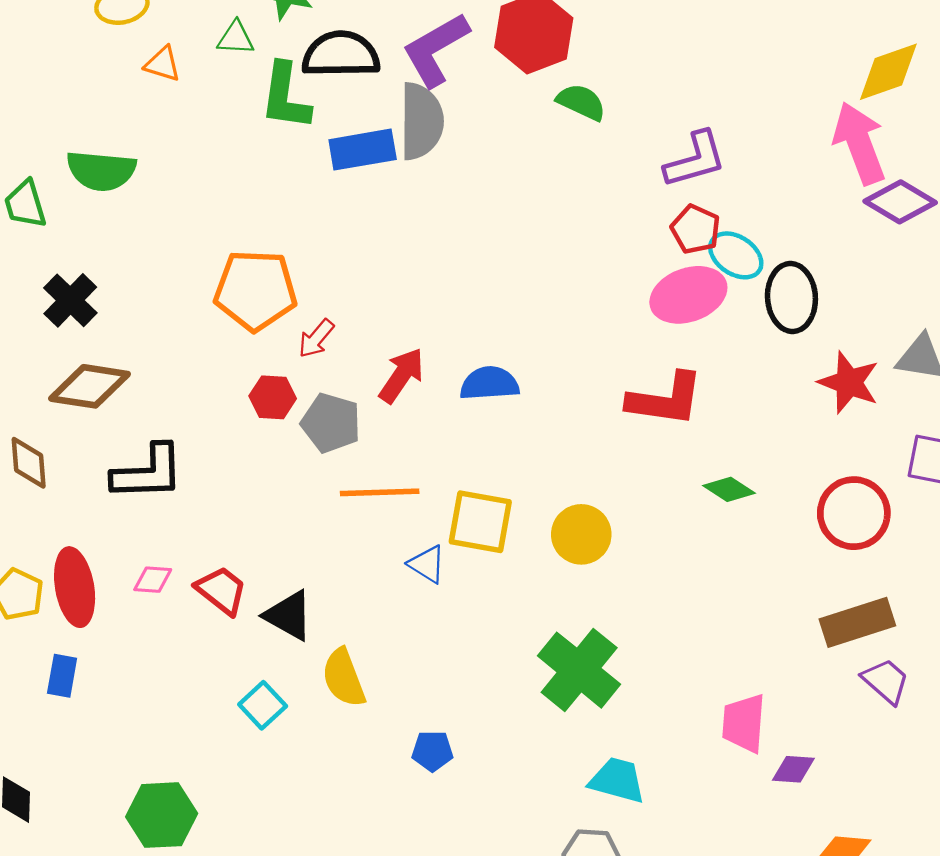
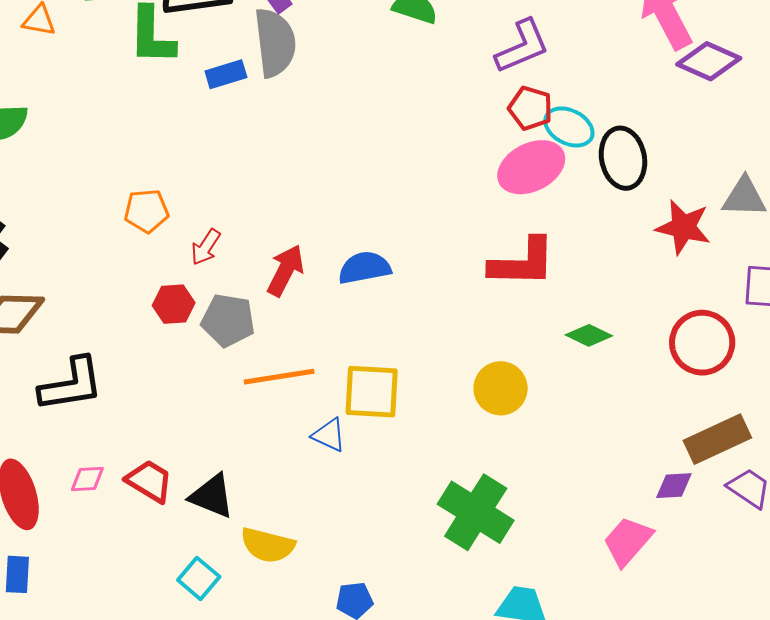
blue rectangle: (363, 150) -> (226, 74), size x0.7
orange pentagon: (255, 290) -> (146, 211), size x0.6
yellow circle: (581, 534) -> (501, 388), moved
yellow semicircle: (344, 678) -> (268, 545), turned -48
pink trapezoid: (744, 723) -> (628, 541), turned 44
purple diamond: (793, 769) -> (674, 486), moved

